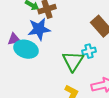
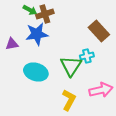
cyan ellipse: (26, 49) -> (36, 72), moved

